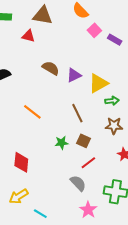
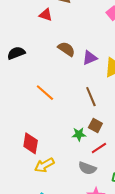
green star: (62, 143) -> (79, 134), moved
gray semicircle: (78, 183) -> (87, 168), turned 150
yellow arrow: (19, 196) -> (44, 165), moved

